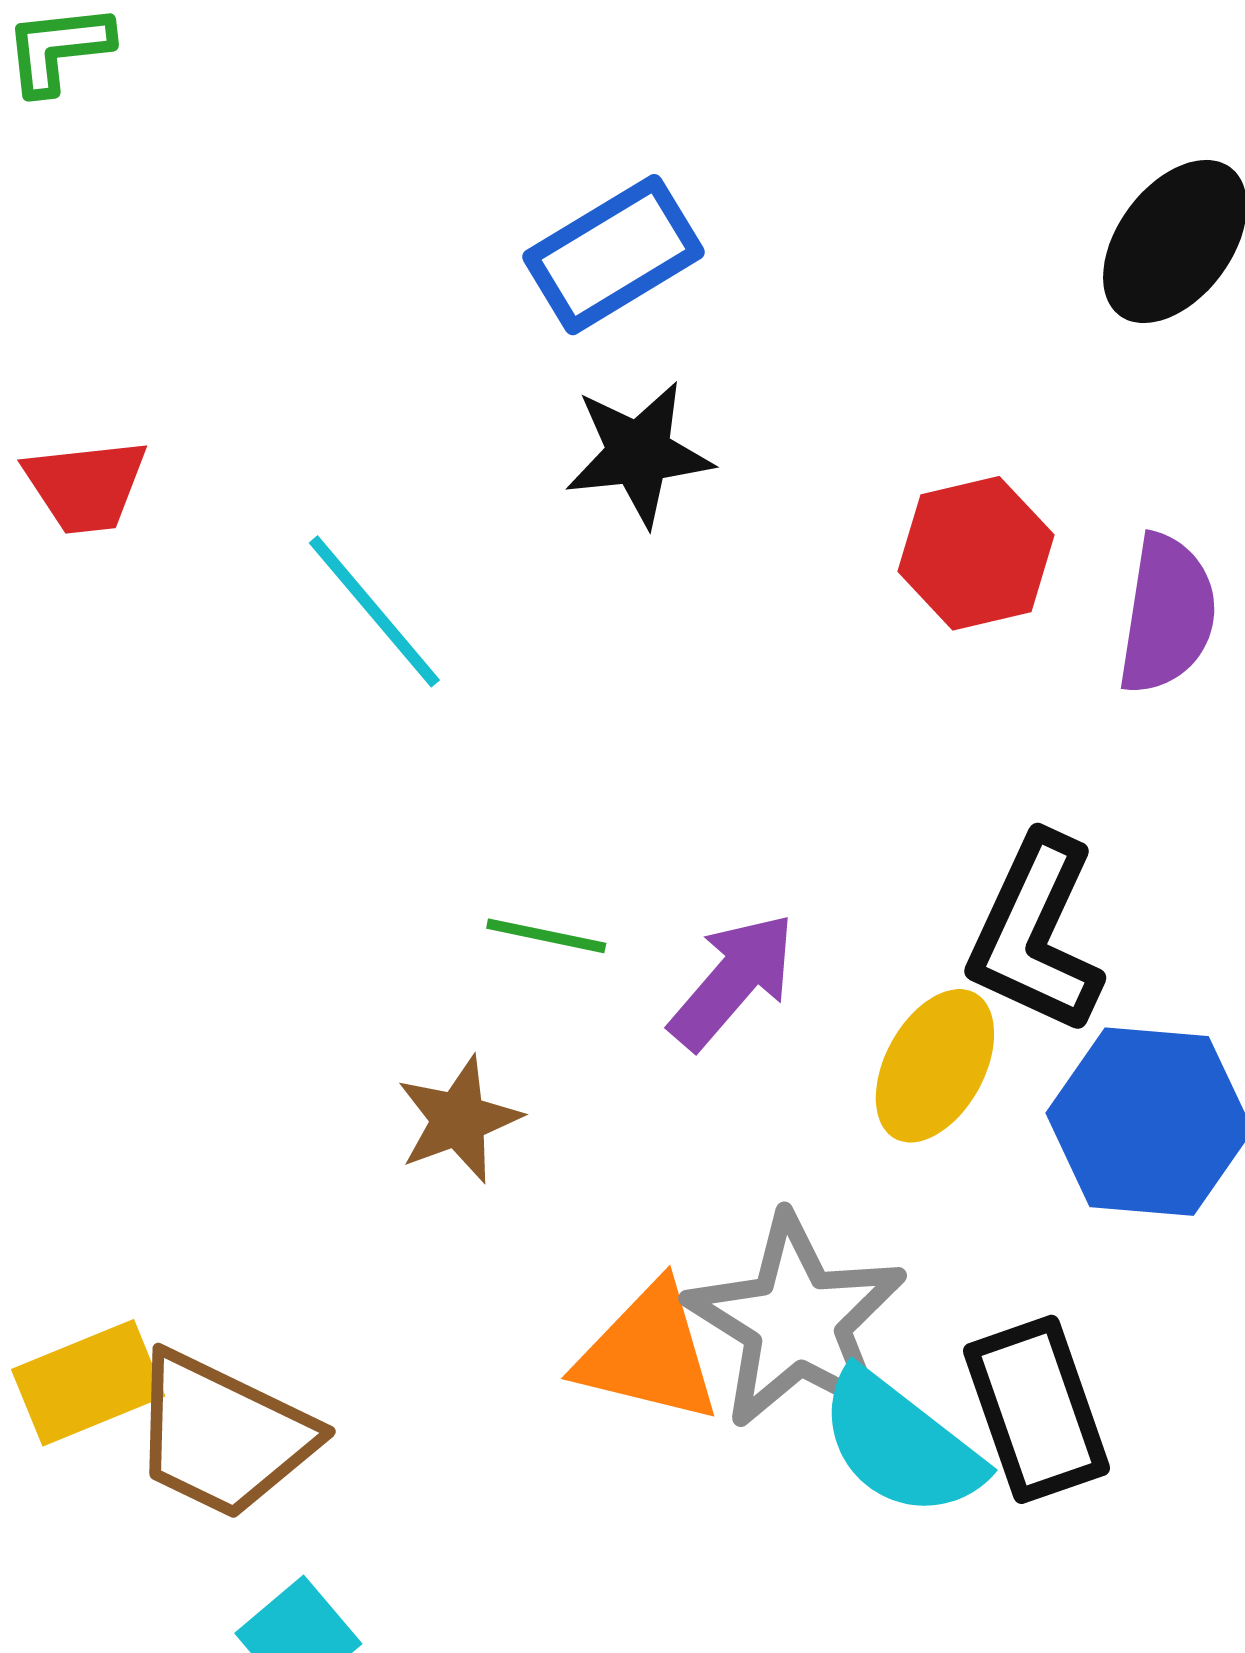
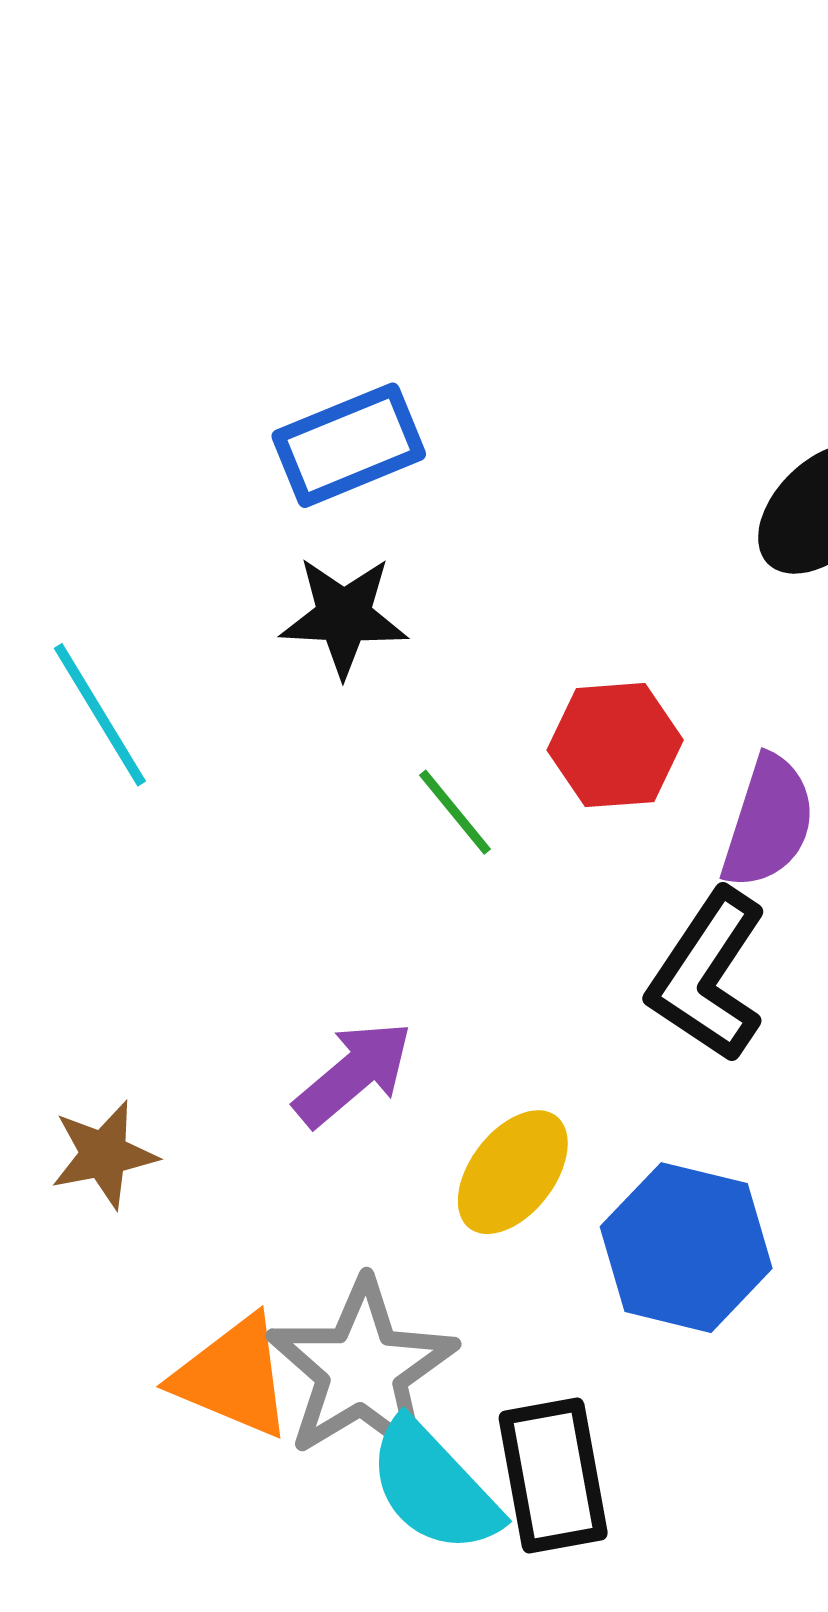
black L-shape: (1036, 934) -> (708, 975), moved
green line: (546, 936) -> (455, 812), moved, turned 30

